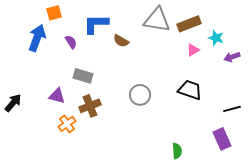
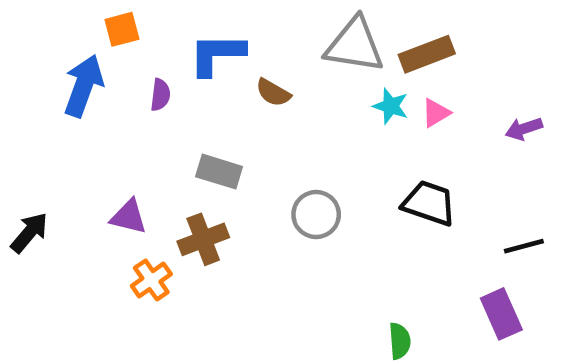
cyan star: (216, 38) -> (391, 106), moved
purple semicircle: (71, 42) -> (160, 95), turned 40
gray rectangle: (83, 76) -> (219, 172), moved

